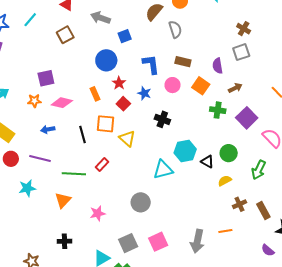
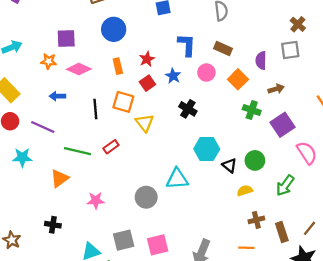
blue circle: (106, 60) -> (114, 29), moved
cyan triangle: (163, 170) -> (177, 179), moved
orange line: (225, 231) -> (246, 248), moved

